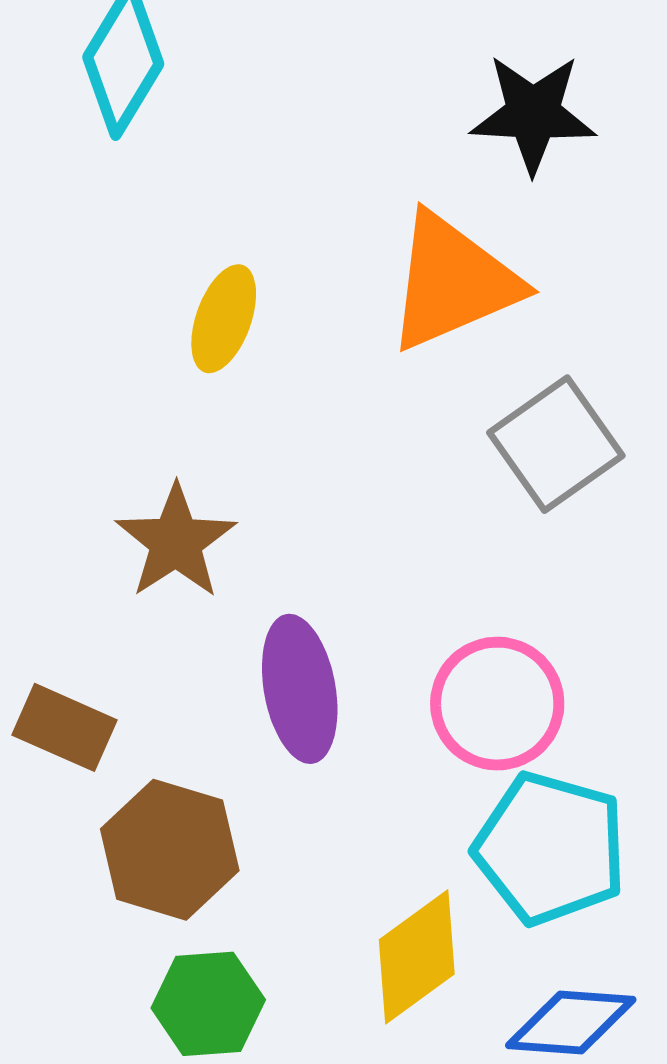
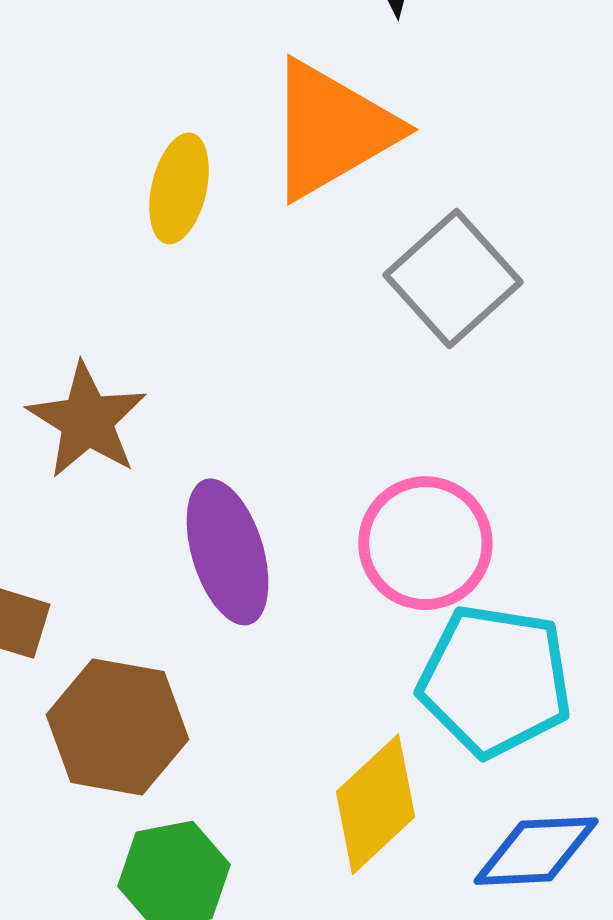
yellow ellipse: (224, 319) -> (179, 188), moved

